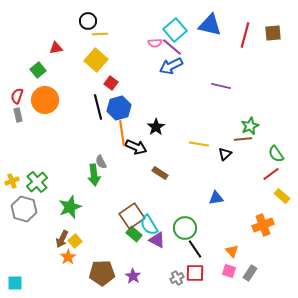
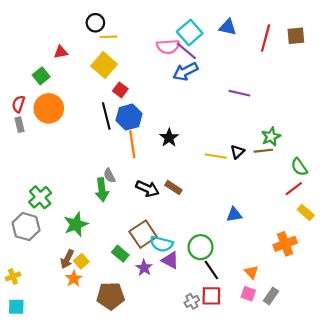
blue triangle: (210, 25) -> (228, 27), size x0.7
pink semicircle: (155, 43) -> (168, 47), size x1.5
black arrow: (136, 147) -> (147, 189), moved
black triangle: (225, 154) -> (237, 152), moved
yellow cross: (12, 181) -> (13, 276), moved
cyan semicircle: (149, 225) -> (162, 244), turned -45
green rectangle: (134, 234) -> (120, 254), moved
purple star: (133, 276) -> (144, 268), moved

